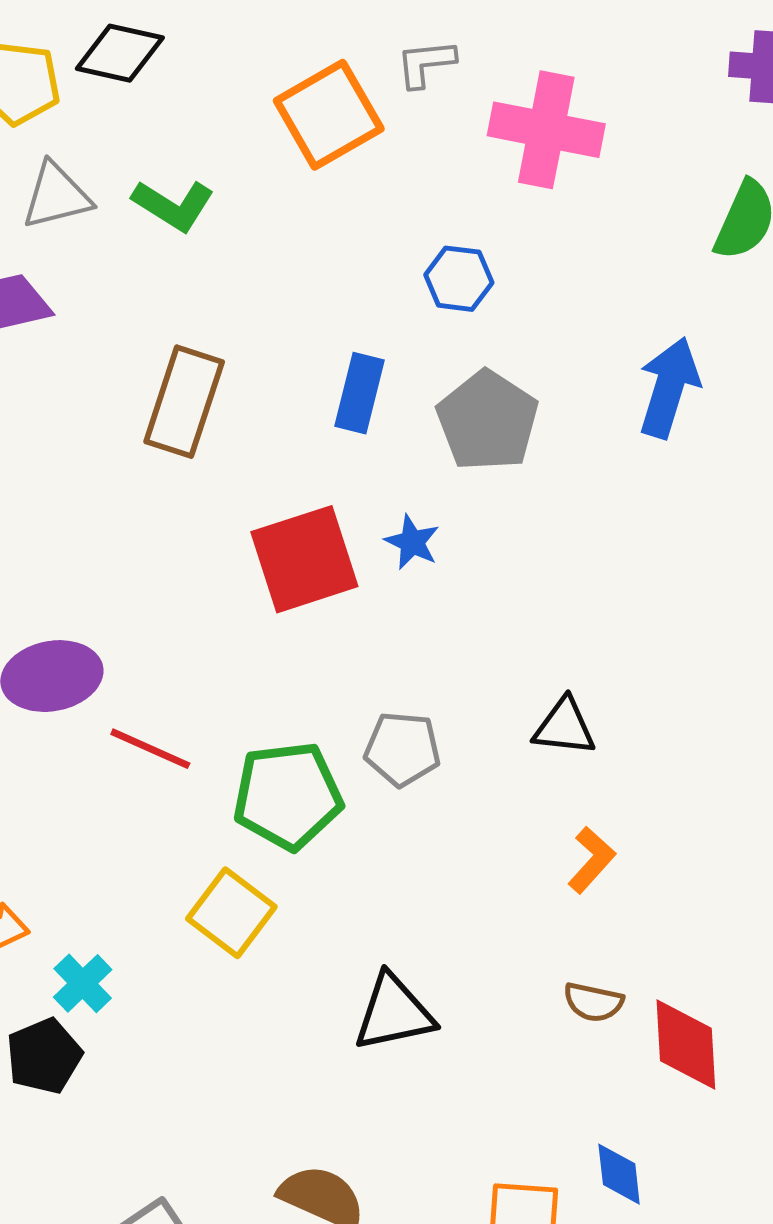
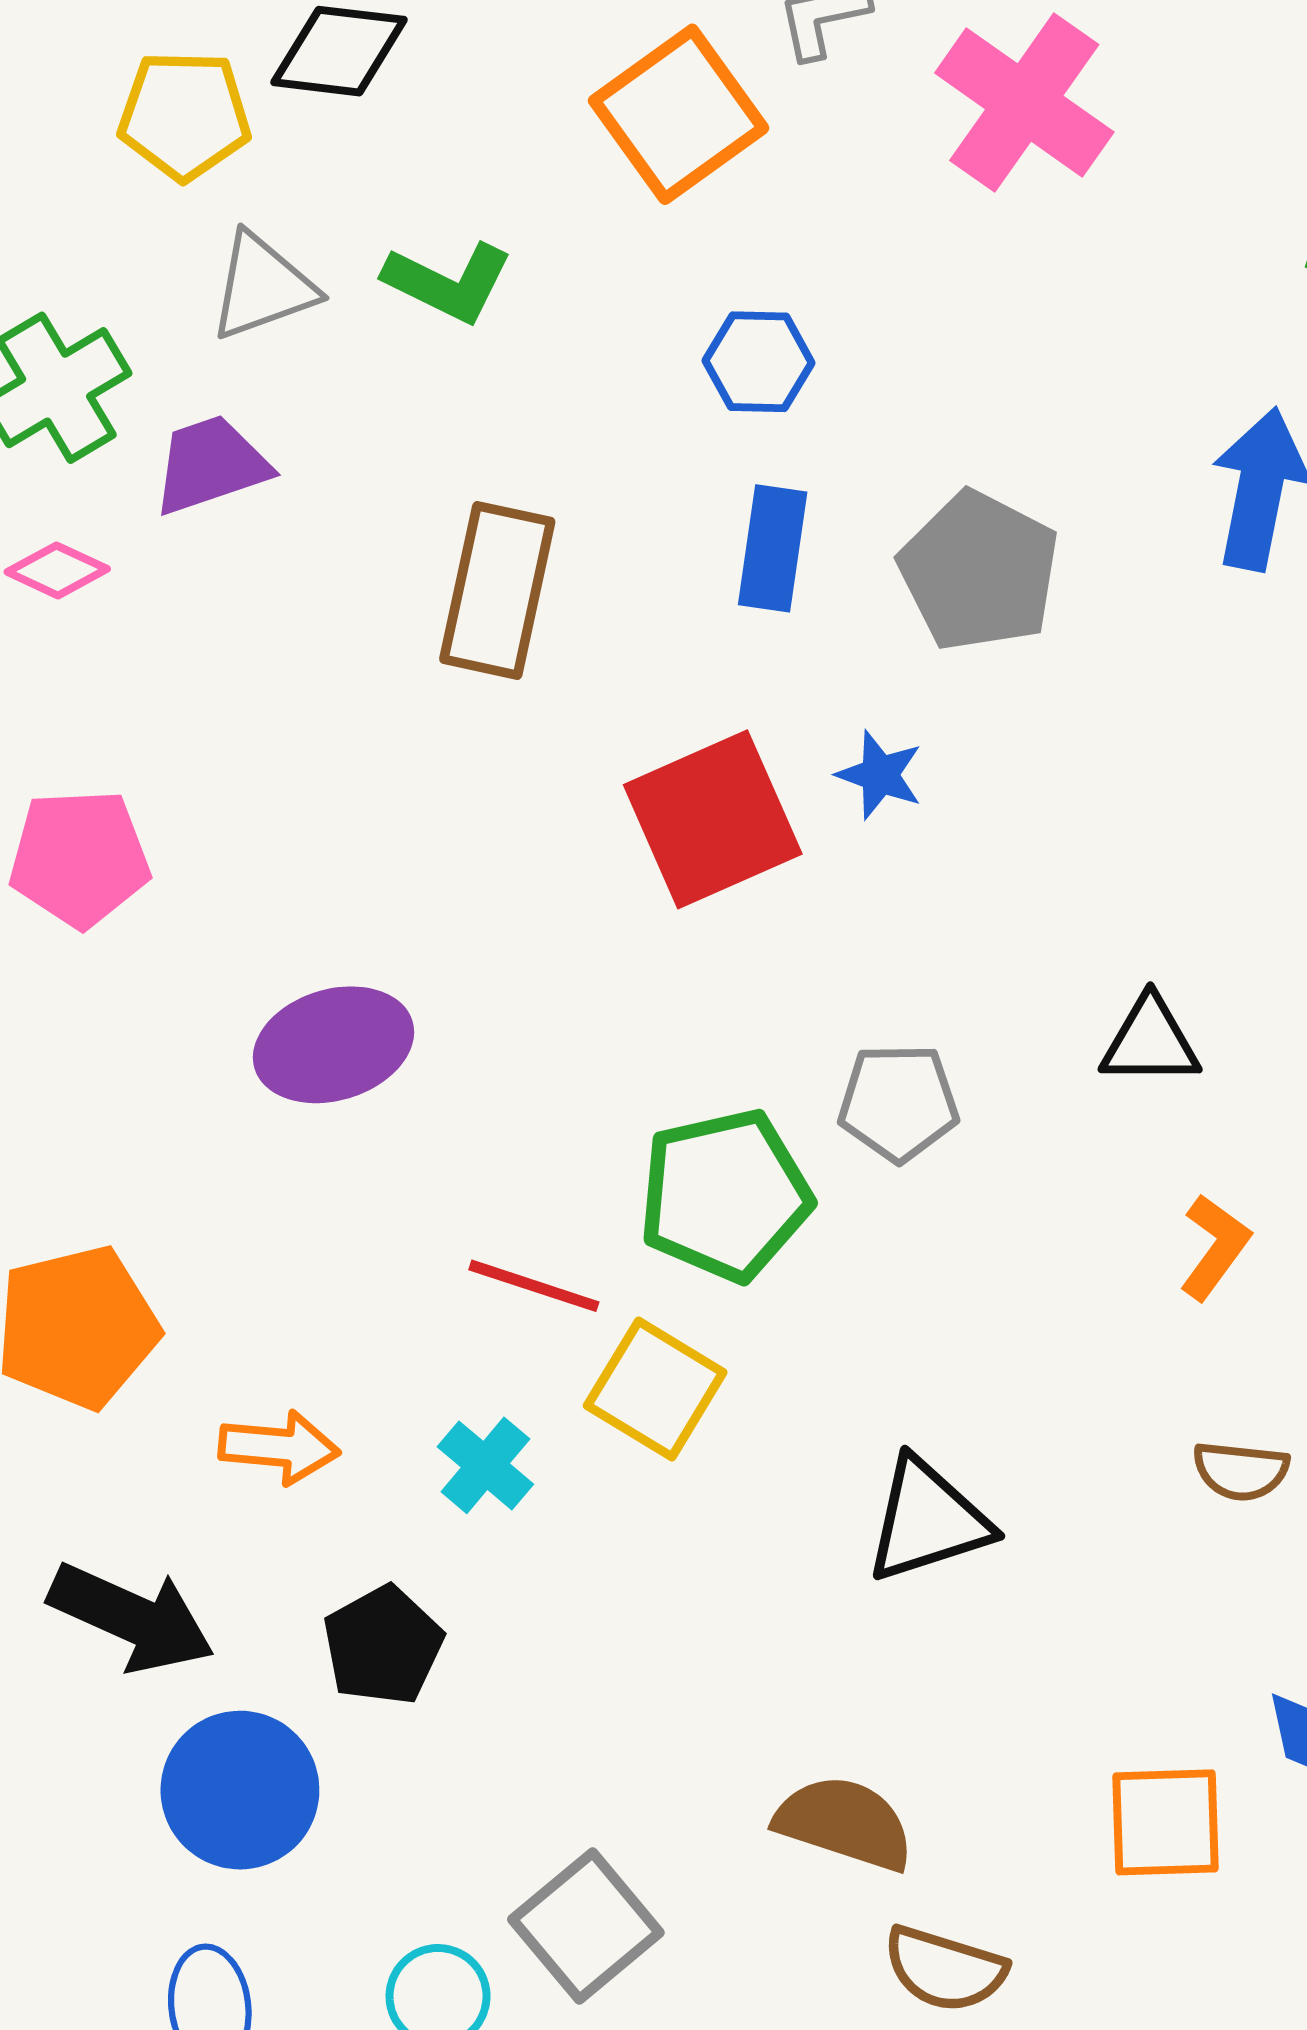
pink cross: (546, 130) -> (1024, 102), turned 30
blue hexagon: (459, 279) -> (759, 362), moved
red line: (150, 749) -> (534, 1286), moved
cyan cross: (83, 983) -> (485, 1465), moved

